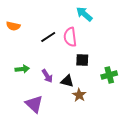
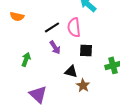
green arrow: (22, 69) -> (26, 59), turned -64
purple arrow: (47, 76) -> (55, 47), moved

